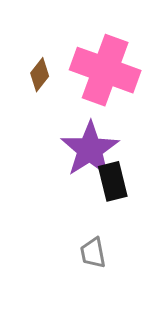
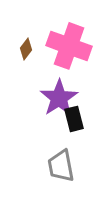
gray trapezoid: (93, 253) -> (61, 166), size x1.6

